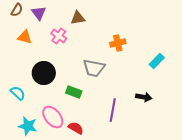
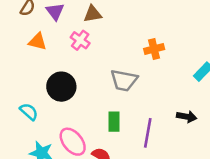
brown triangle: (78, 18) -> (93, 14), moved
green rectangle: (74, 92) -> (114, 122), moved, turned 70

